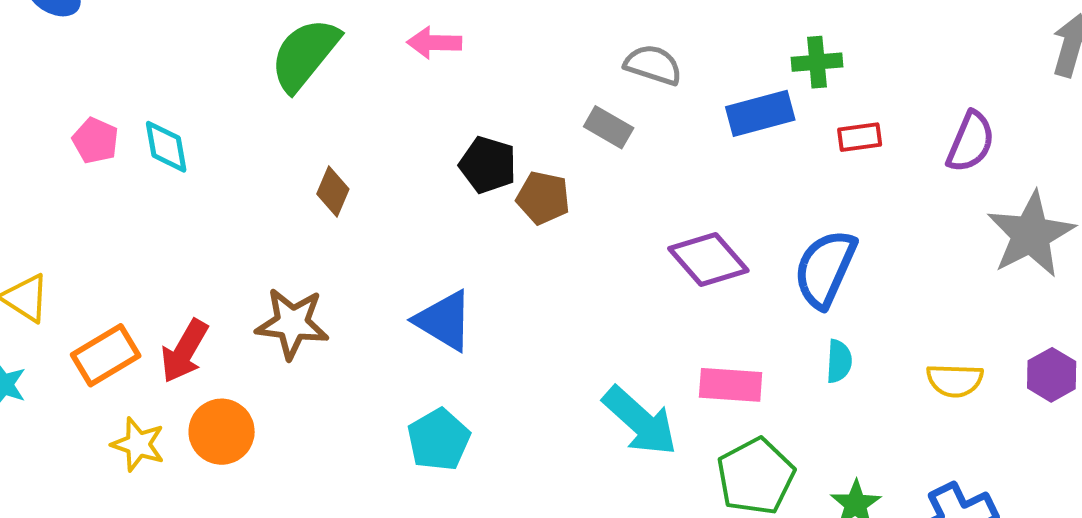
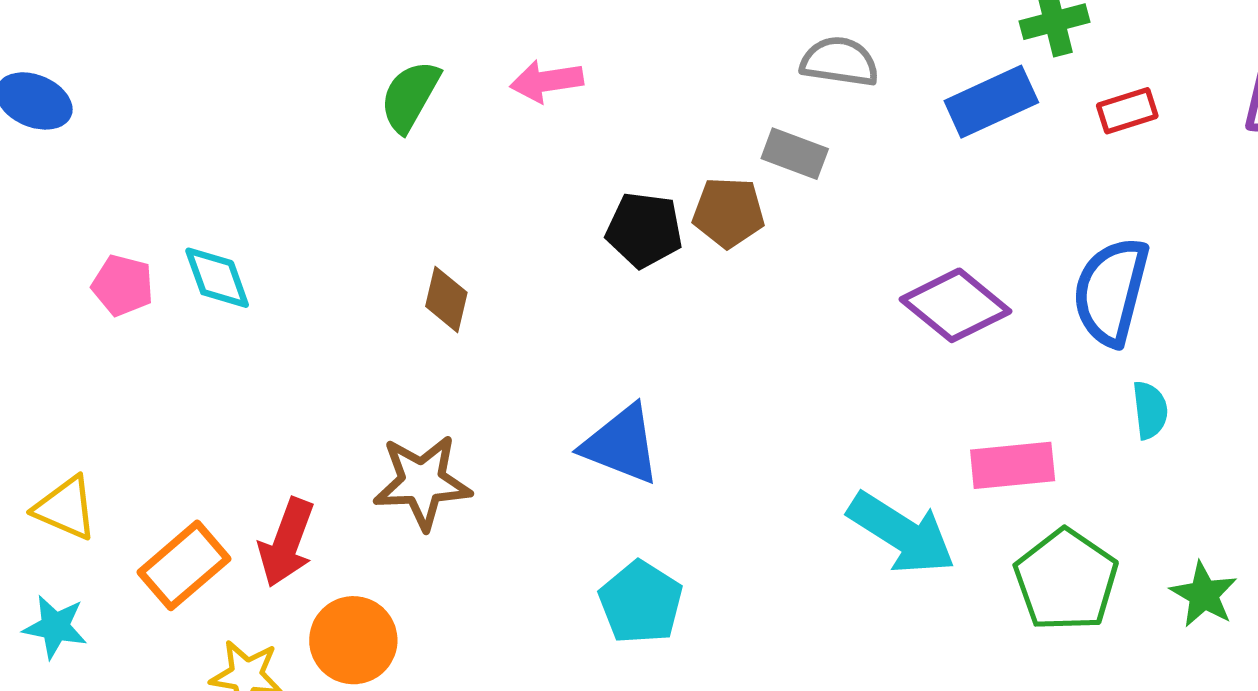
green semicircle: (305, 54) -> (410, 96), moved, size x0.7
brown pentagon: (543, 198) -> (729, 212), moved

